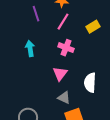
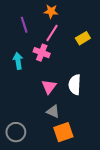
pink cross: (66, 48) -> (42, 53), moved
white semicircle: (90, 83) -> (75, 85), moved

